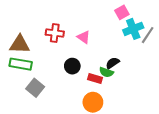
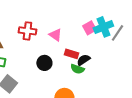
pink square: (122, 12) -> (89, 28), moved
red rectangle: (95, 78) -> (71, 54), moved

